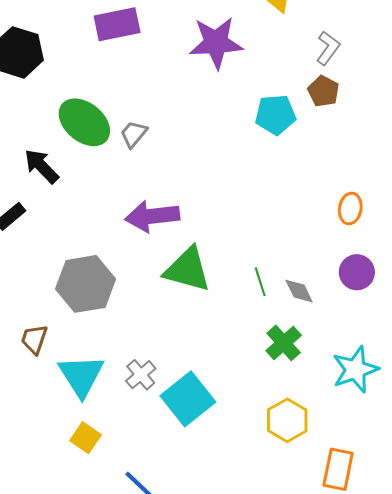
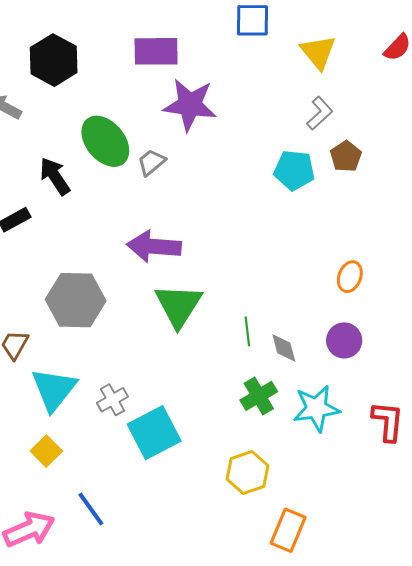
purple star: (216, 43) -> (190, 105), moved
gray L-shape: (328, 48) -> (320, 113), moved
green triangle: (188, 270) -> (178, 305), turned 36
cyan star: (355, 370) -> (316, 408), moved

